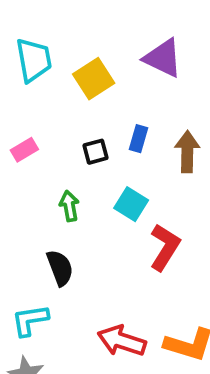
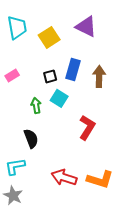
blue rectangle: (139, 139) -> (73, 69), size x1.5
cyan square: (131, 204) -> (59, 98), moved

